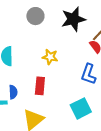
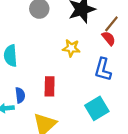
yellow star: (50, 57) -> (71, 48), moved

